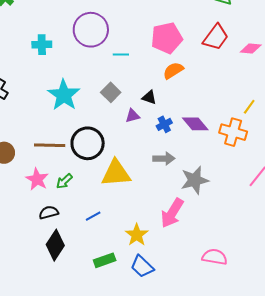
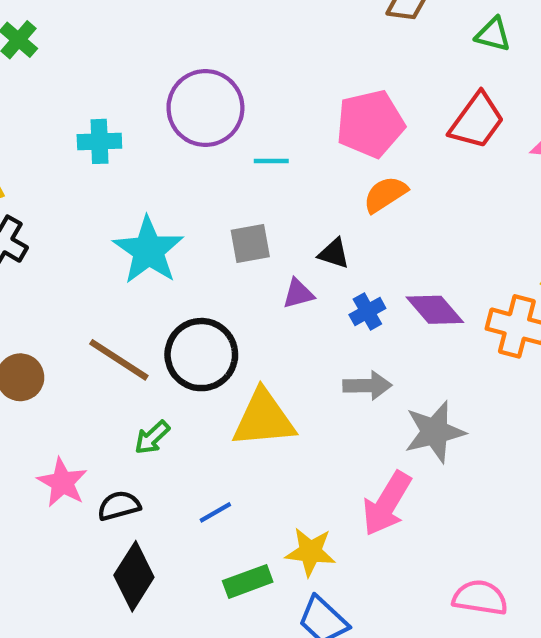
gray square: (111, 92) -> (250, 243), turned 36
brown line: (50, 145) -> (119, 360), turned 32
pink star: (37, 179) -> (62, 482), moved
yellow star: (137, 235) -> (310, 552), turned -30
green rectangle: (105, 260) -> (248, 581), moved

